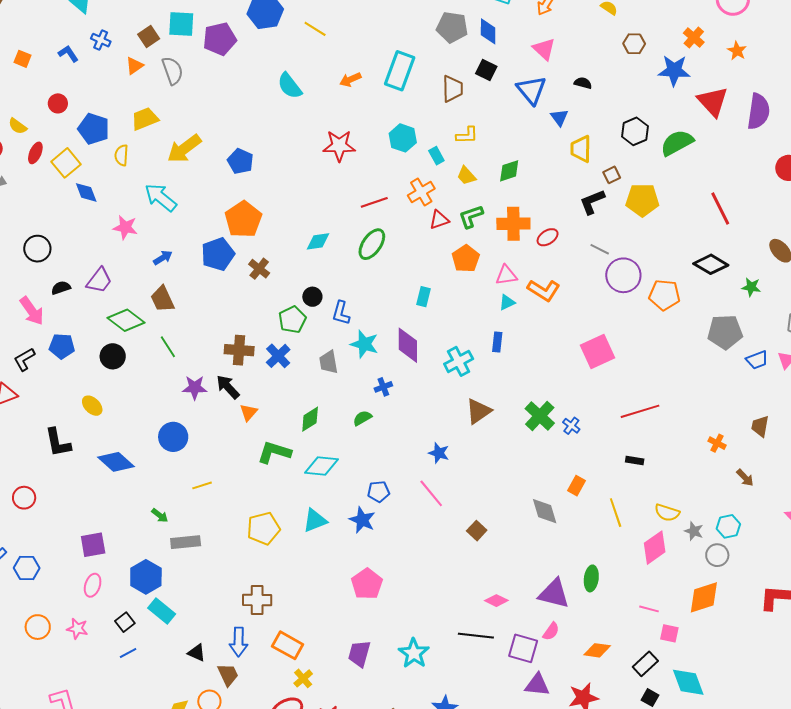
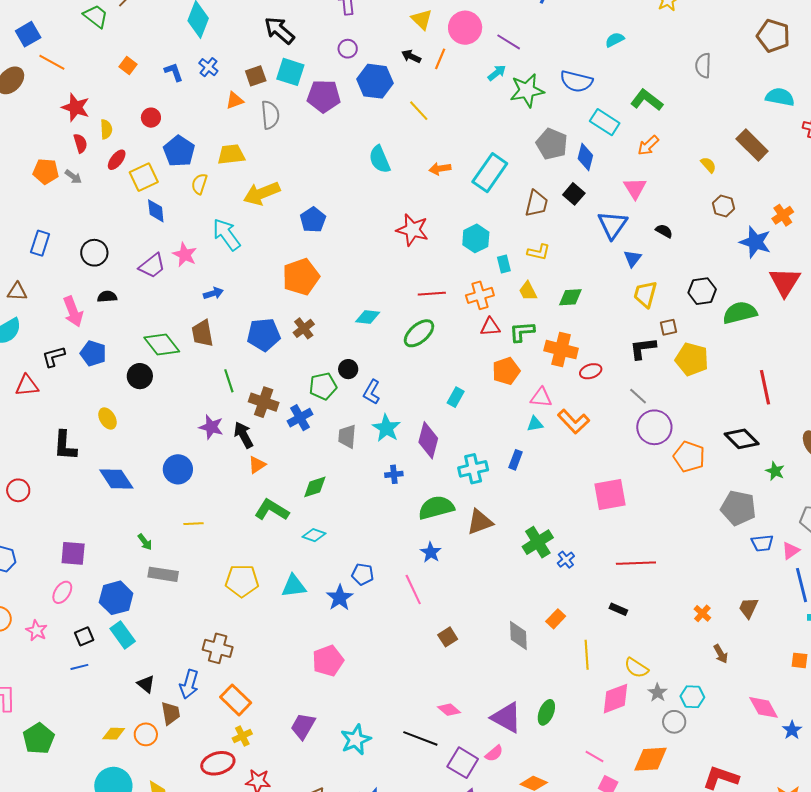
yellow semicircle: (18, 126) -> (106, 129), turned -144
blue pentagon: (218, 254) -> (264, 335), moved
purple trapezoid: (99, 280) -> (152, 266), moved
green line: (168, 347) -> (229, 381), moved
green semicircle: (362, 418) -> (436, 508), moved, size x1.8
cyan diamond: (322, 466) -> (314, 535), size x0.7

